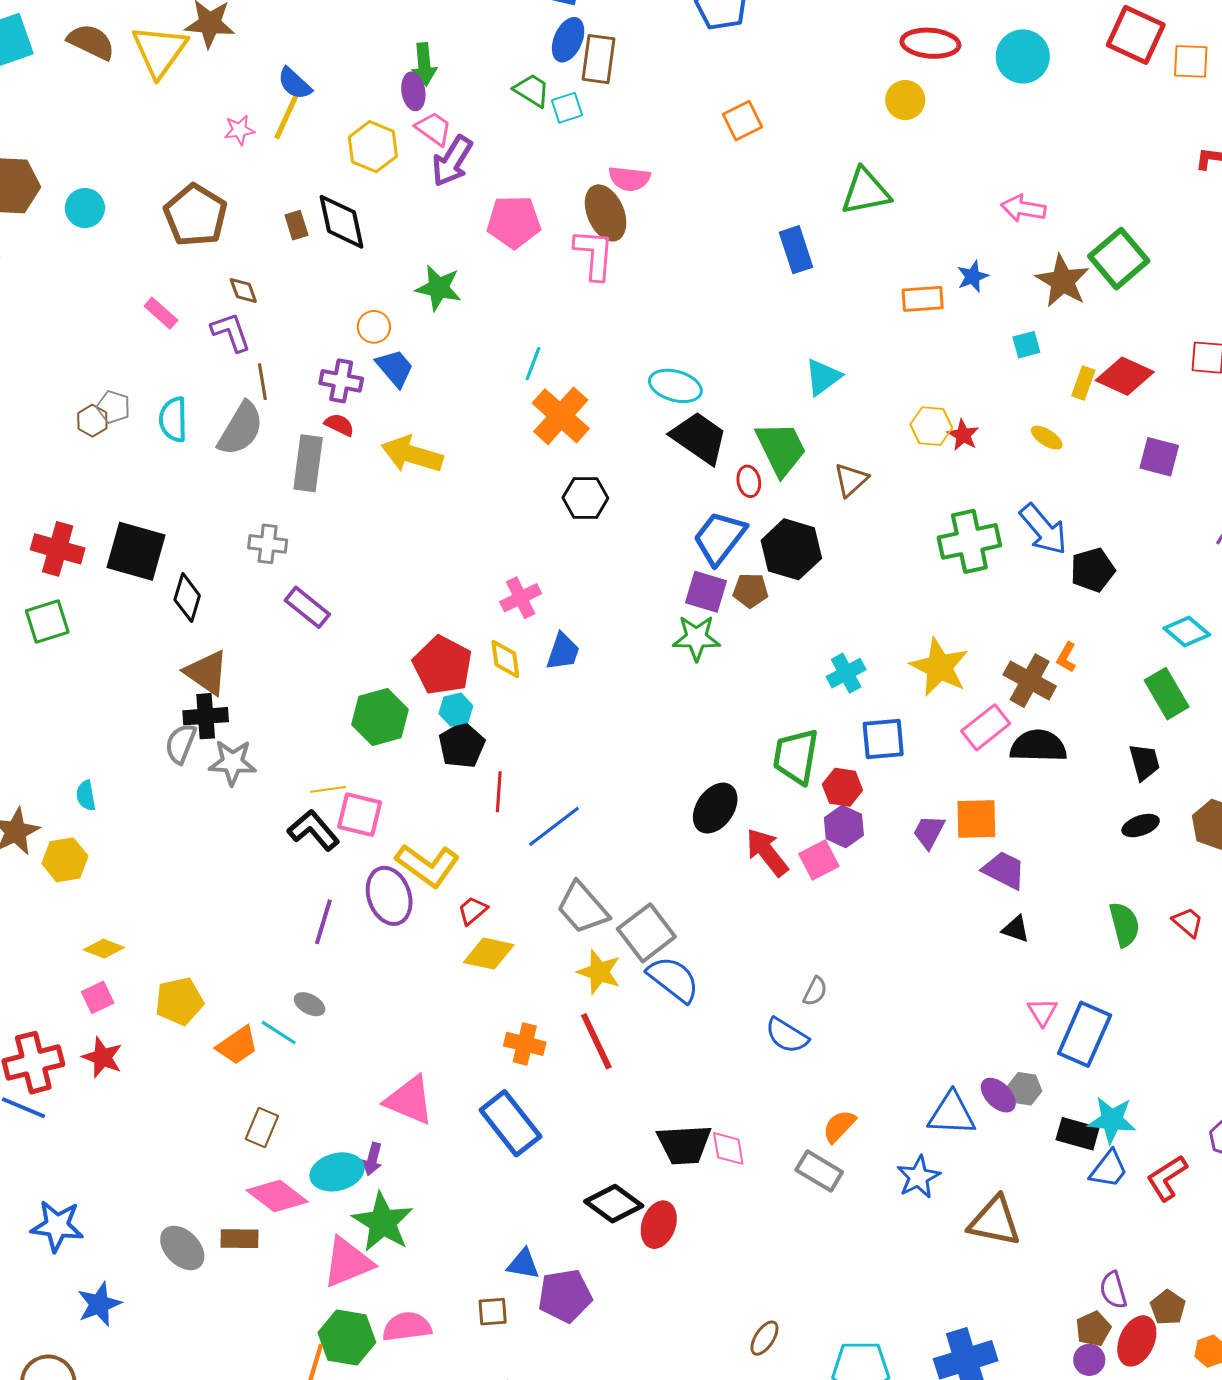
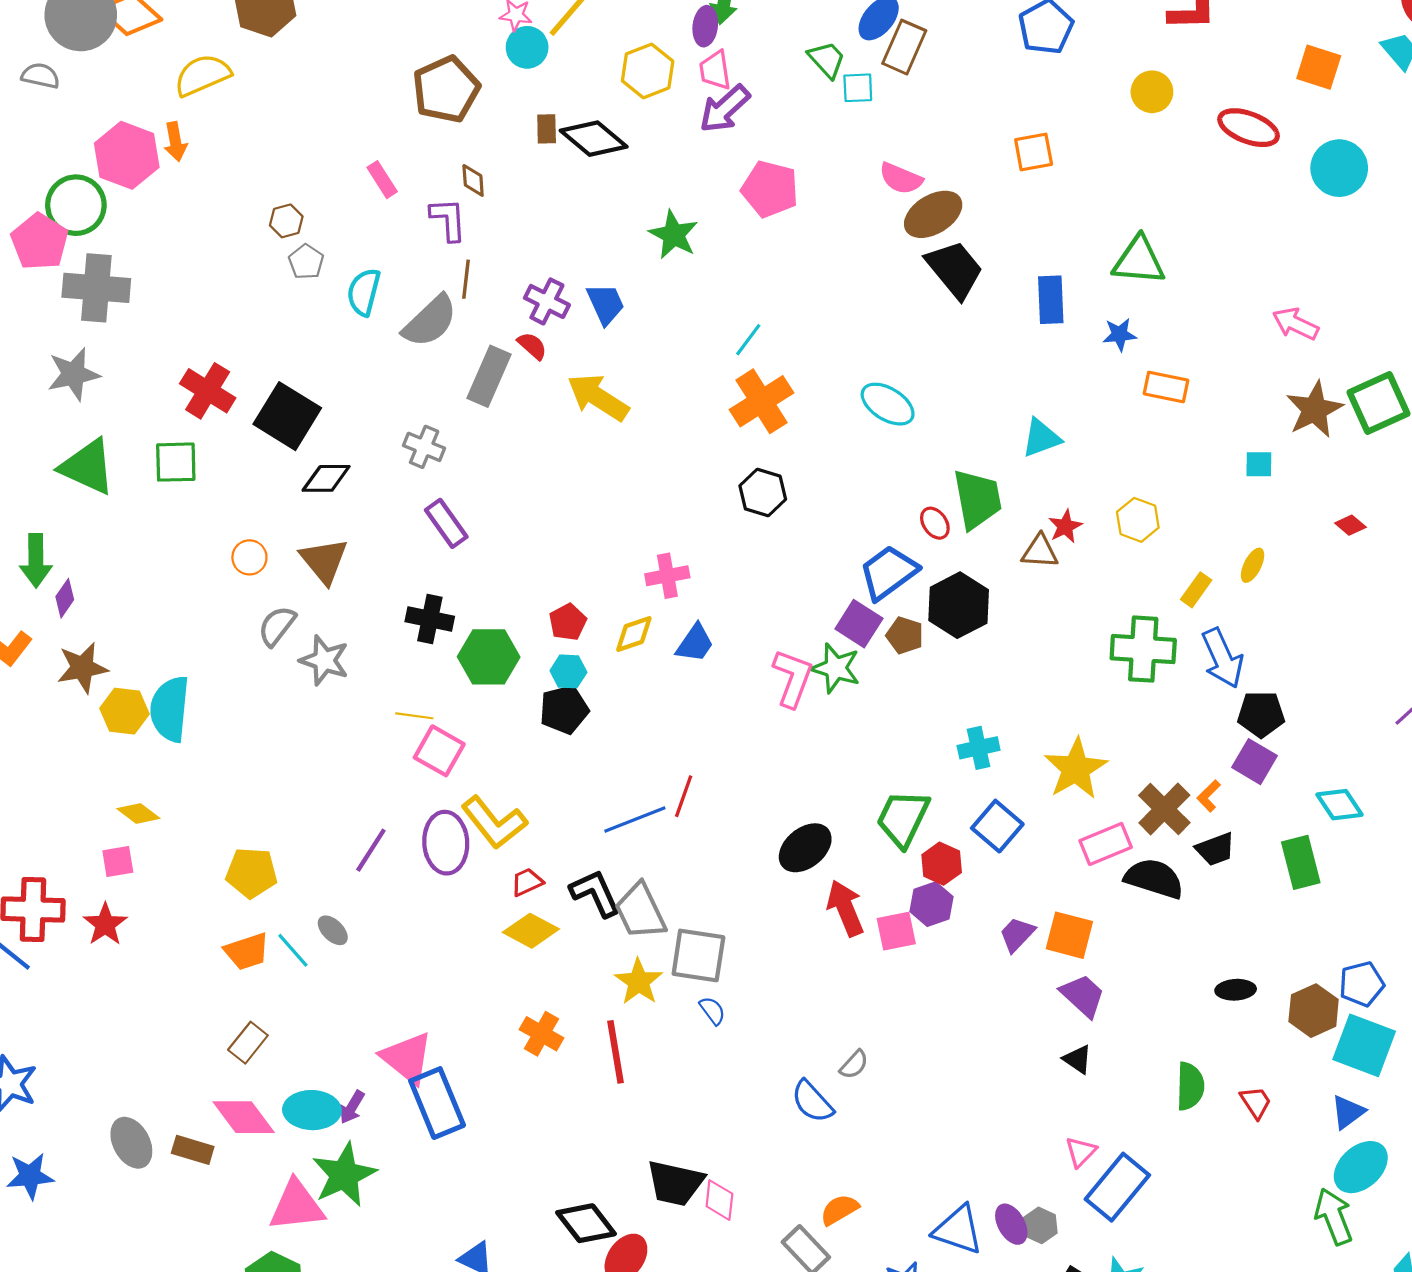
yellow circle: (905, 100) -> (1152, 92), moved
pink trapezoid: (434, 129) -> (715, 70), turned -150
cyan circle: (85, 208) -> (527, 47), moved
brown ellipse: (606, 213) -> (933, 214), moved, turned 66
black diamond: (342, 222) -> (594, 139), turned -54
pink L-shape: (594, 254) -> (793, 678), moved
blue star: (973, 276) -> (1120, 334), moved
orange circle: (374, 327) -> (249, 557), moved
red diamond: (1125, 376) -> (1350, 525), size x0.5
yellow rectangle: (1083, 383) -> (1196, 590), moved
brown hexagon: (92, 421) -> (286, 221), moved
red star: (963, 435) -> (1065, 526), moved
black trapezoid: (699, 438) -> (955, 269), moved
yellow ellipse: (1047, 438) -> (1253, 565), turned 68
purple square: (1159, 457) -> (1254, 762), moved
brown triangle: (851, 480) -> (1040, 551), turned 30
red ellipse: (749, 481) -> (935, 523), turned -40
black diamond: (187, 598) -> (326, 478), turned 57
yellow diamond: (505, 659) -> (634, 634), turned 63
red pentagon: (443, 665) -> (568, 622), size x0.6
black cross: (206, 716) -> (430, 619), moved
blue square: (883, 739) -> (997, 826), turned 30
black trapezoid: (1144, 762) -> (1215, 849), moved, turned 69
red line: (499, 792) -> (684, 796), moved
cyan semicircle: (86, 796) -> (170, 709), moved, size x2.0
black L-shape: (313, 830) -> (595, 893), moved
gray square: (646, 933) -> (698, 955), turned 30
blue semicircle: (673, 979) -> (712, 1011), size x0.5
yellow pentagon: (179, 1001) -> (252, 873), moved
blue rectangle: (510, 1123) -> (437, 1103), moved

